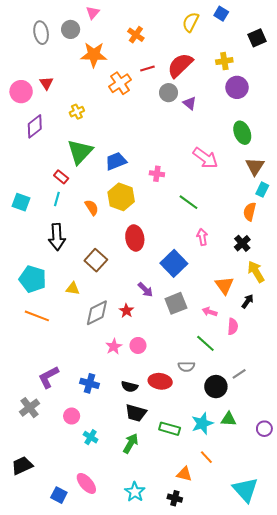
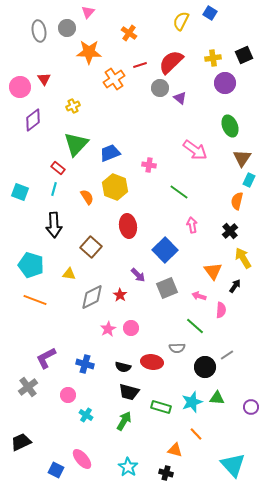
black square: (257, 38) -> (244, 55), moved

